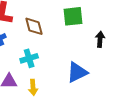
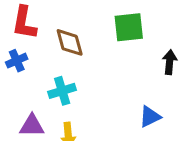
blue triangle: (77, 72) -> (150, 117), moved, size x0.7

